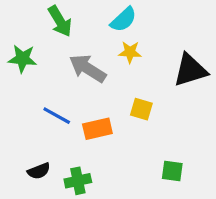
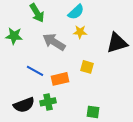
black semicircle: (39, 171) -> (24, 105), size x1.5
green square: (172, 171) -> (93, 112), moved
green cross: (78, 181) -> (48, 102), moved

